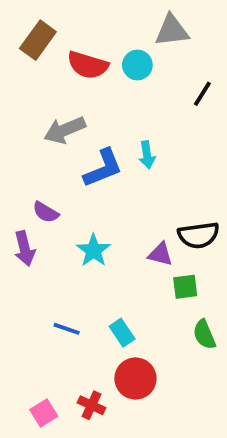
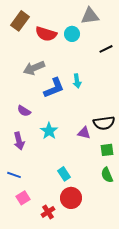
black line: (202, 94) -> (106, 49), turned 32
purple arrow: (25, 249) -> (19, 141), moved
green square: (185, 287) -> (107, 150), moved
blue line: (67, 329) -> (14, 175), moved
red cross: (92, 405) -> (48, 212), turned 32
pink square: (44, 413) -> (23, 198), moved

